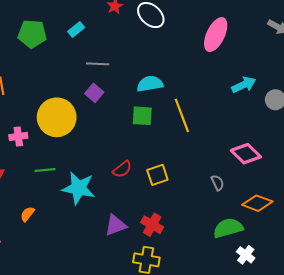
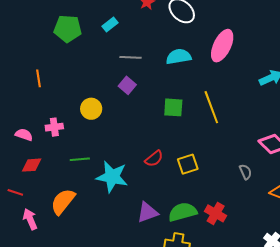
pink ellipse: (216, 35) -> (222, 46), moved
cyan semicircle: (150, 84) -> (179, 57), moved
yellow circle: (57, 117) -> (91, 109), size x0.6
orange semicircle: (27, 214) -> (63, 202), size x1.8
red cross: (152, 225) -> (216, 213), moved
green semicircle: (228, 228) -> (183, 212), moved

